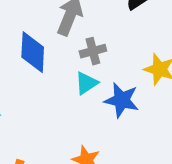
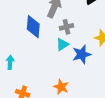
blue star: (122, 100) -> (82, 54), turned -30

